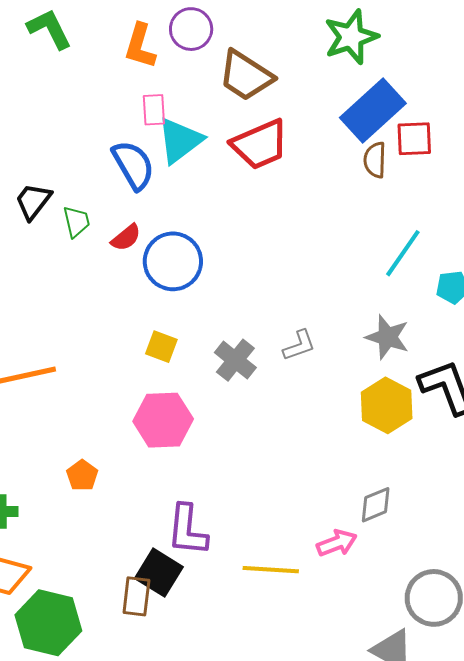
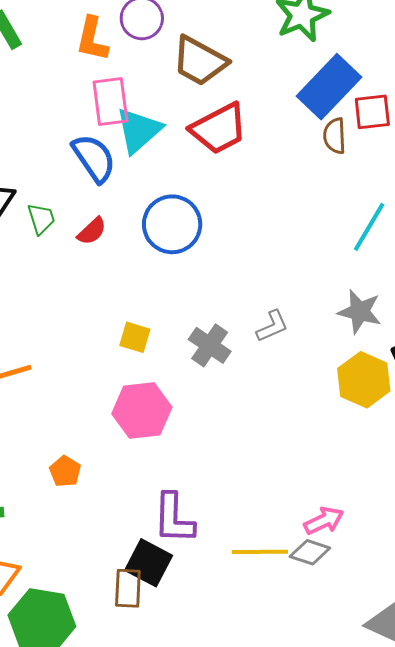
pink rectangle: (154, 110) -> (110, 102), size x1.5
blue circle: (173, 261) -> (172, 224), moved
gray diamond: (376, 505) -> (310, 552), moved, turned 45

